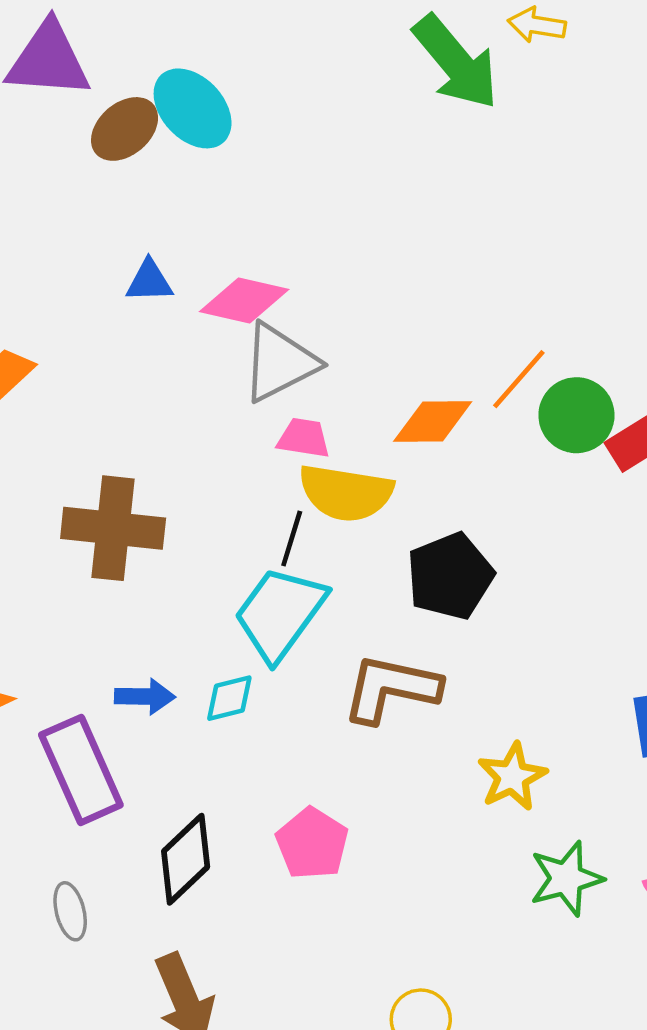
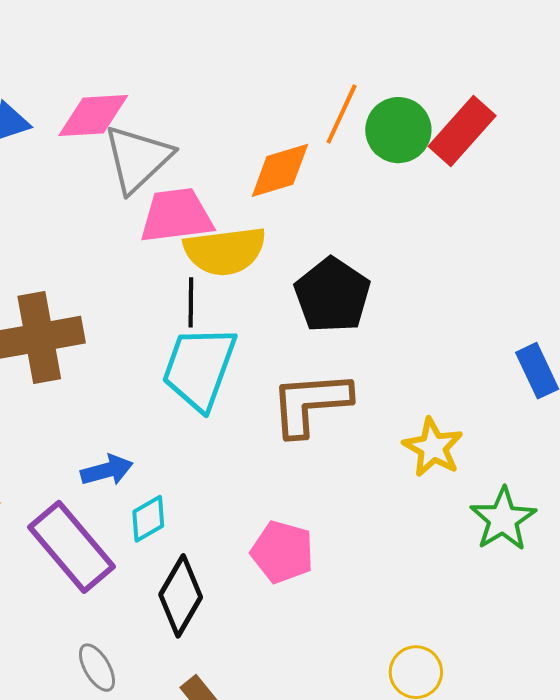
pink trapezoid: (304, 438) -> (176, 216), size x1.6
cyan diamond: (229, 698) -> (148, 519), moved

